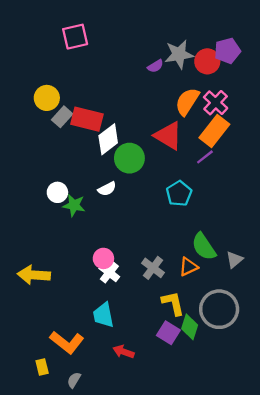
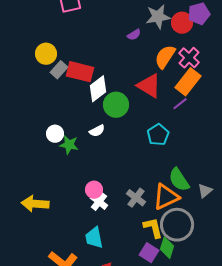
purple semicircle: (155, 66) -> (134, 35), moved
orange triangle: (188, 267) -> (166, 197), size x1.6
gray circle: (219, 309) -> (177, 225), moved

